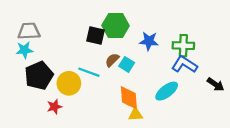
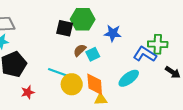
green cross: (183, 46) -> (158, 44), moved
cyan square: (127, 64) -> (93, 54), turned 32
cyan line: (89, 72) -> (58, 72), moved
yellow circle: (69, 83) -> (72, 84), moved

